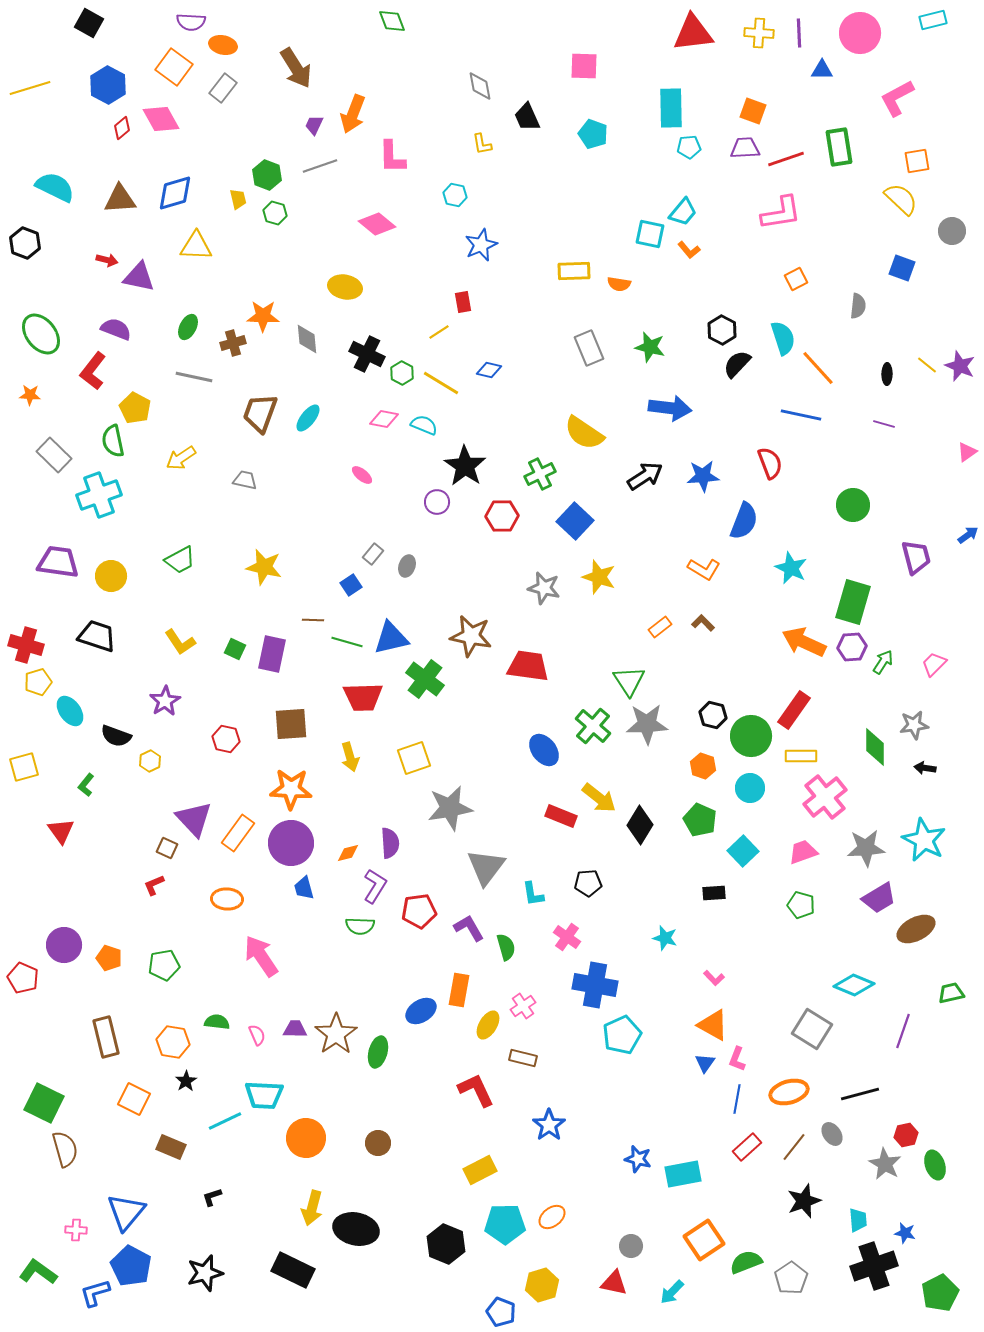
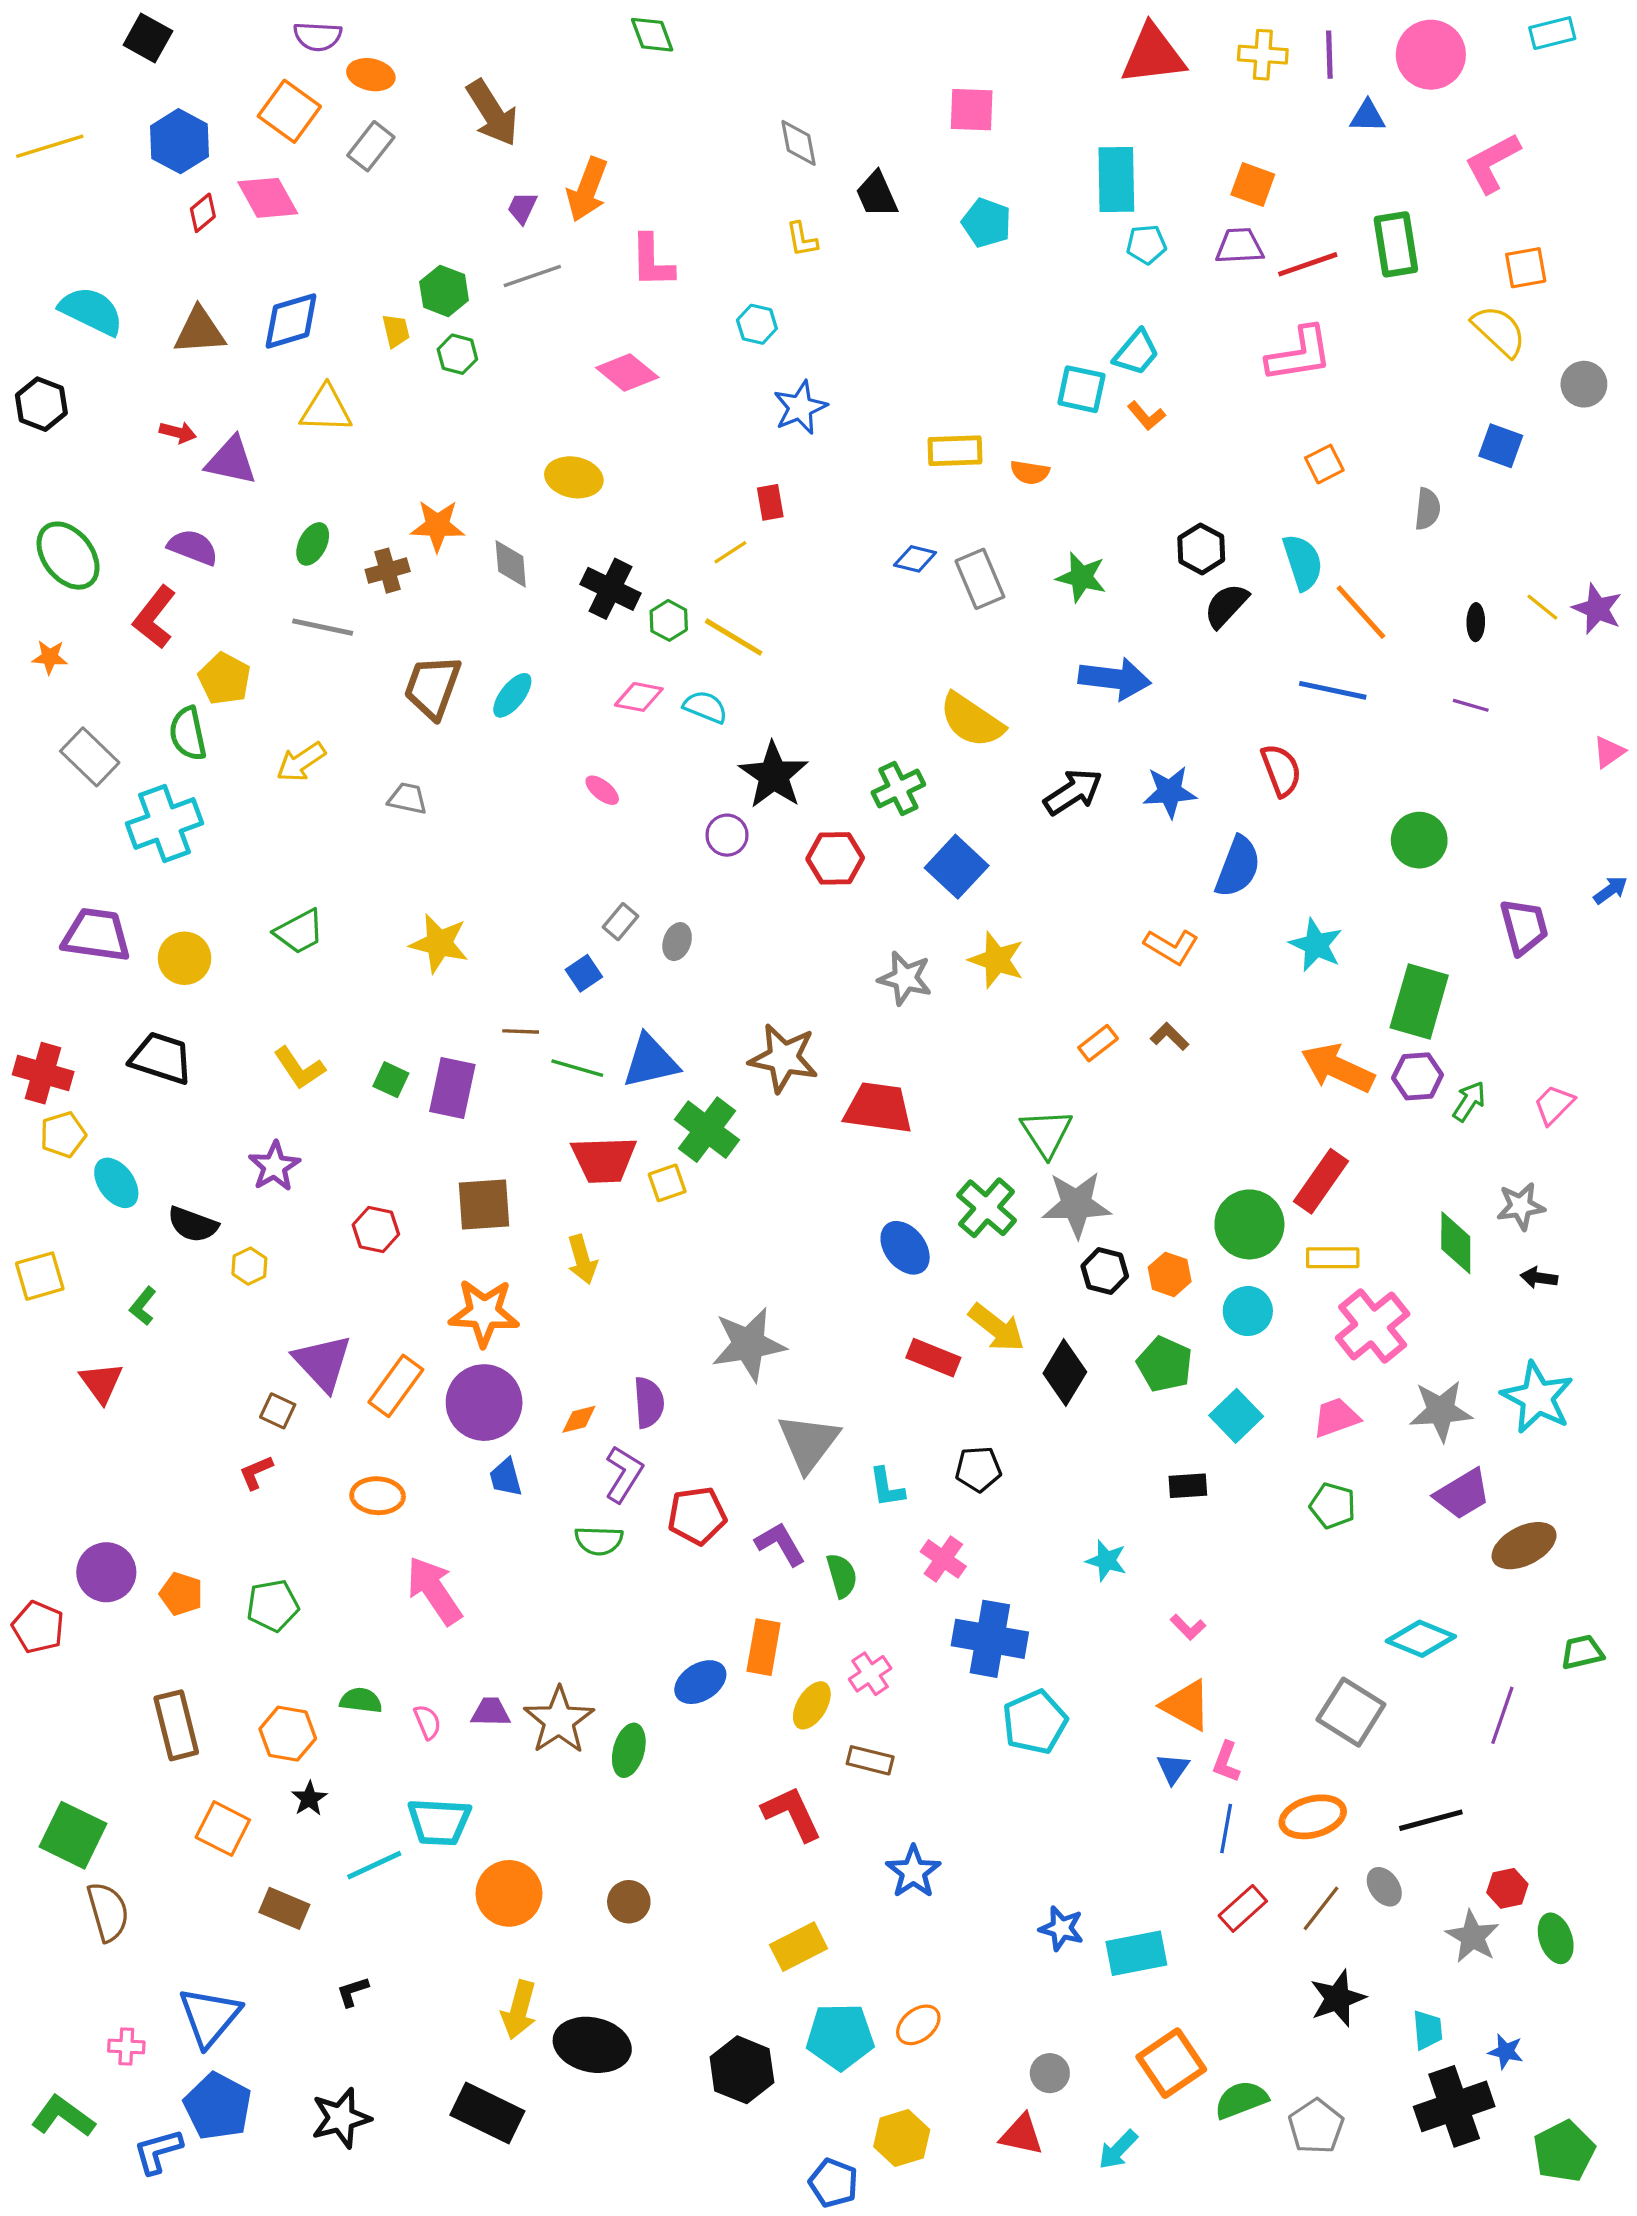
blue diamond: (489, 370) -> (915, 559), moved
black hexagon: (713, 715) -> (1105, 1271), moved
yellow square: (414, 758) -> (667, 1183), moved, size x0.7

